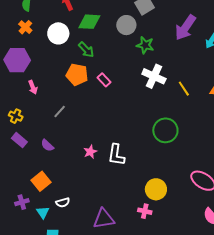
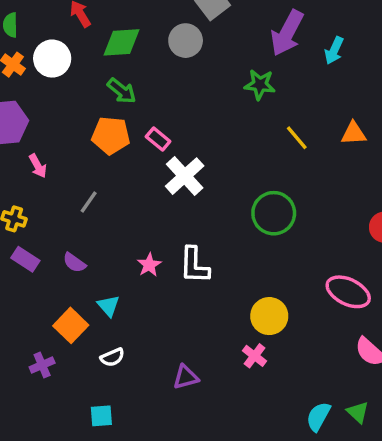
white circle: (58, 33) -> (52, 59), moved
green star: (145, 45) -> (260, 85), moved
white cross: (154, 76) -> (185, 176), moved, turned 30
pink cross: (145, 211) -> (254, 356), turned 32
cyan triangle: (43, 212) -> (109, 306), moved
purple triangle: (104, 219) -> (186, 377), size x0.7

